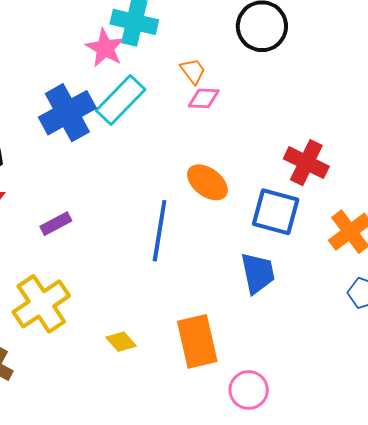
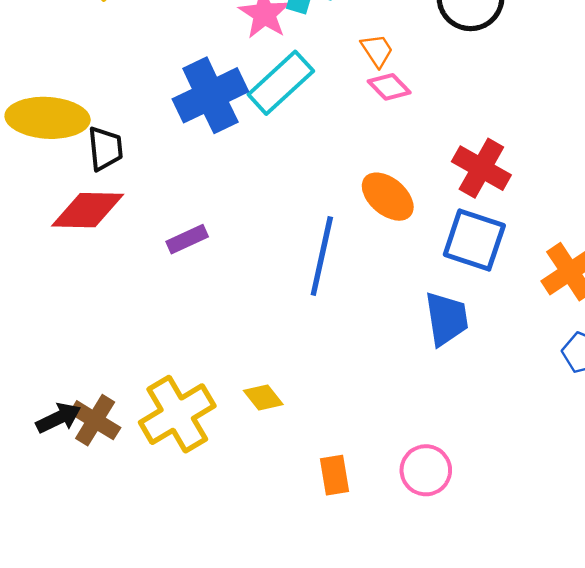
pink diamond: (204, 98) -> (389, 87), turned 40
red cross: (306, 163) -> (481, 168), moved
yellow cross: (41, 304) -> (177, 414), moved
orange rectangle: (197, 341) -> (335, 475), moved, size x0.6

